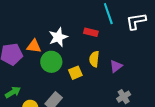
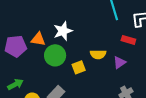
red rectangle: (91, 32) -> (128, 40), moved
yellow semicircle: (94, 59) -> (98, 54), turned -98

